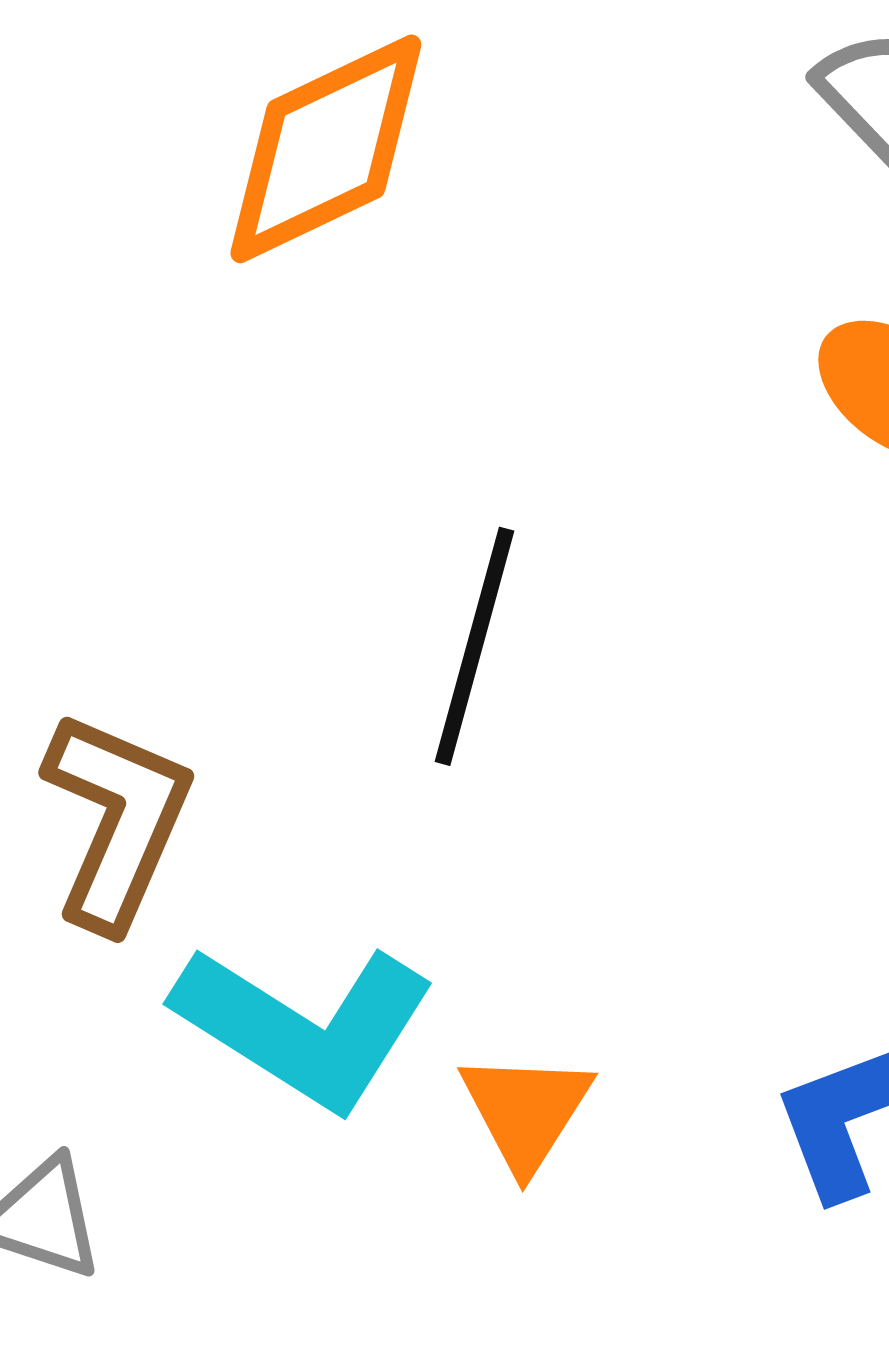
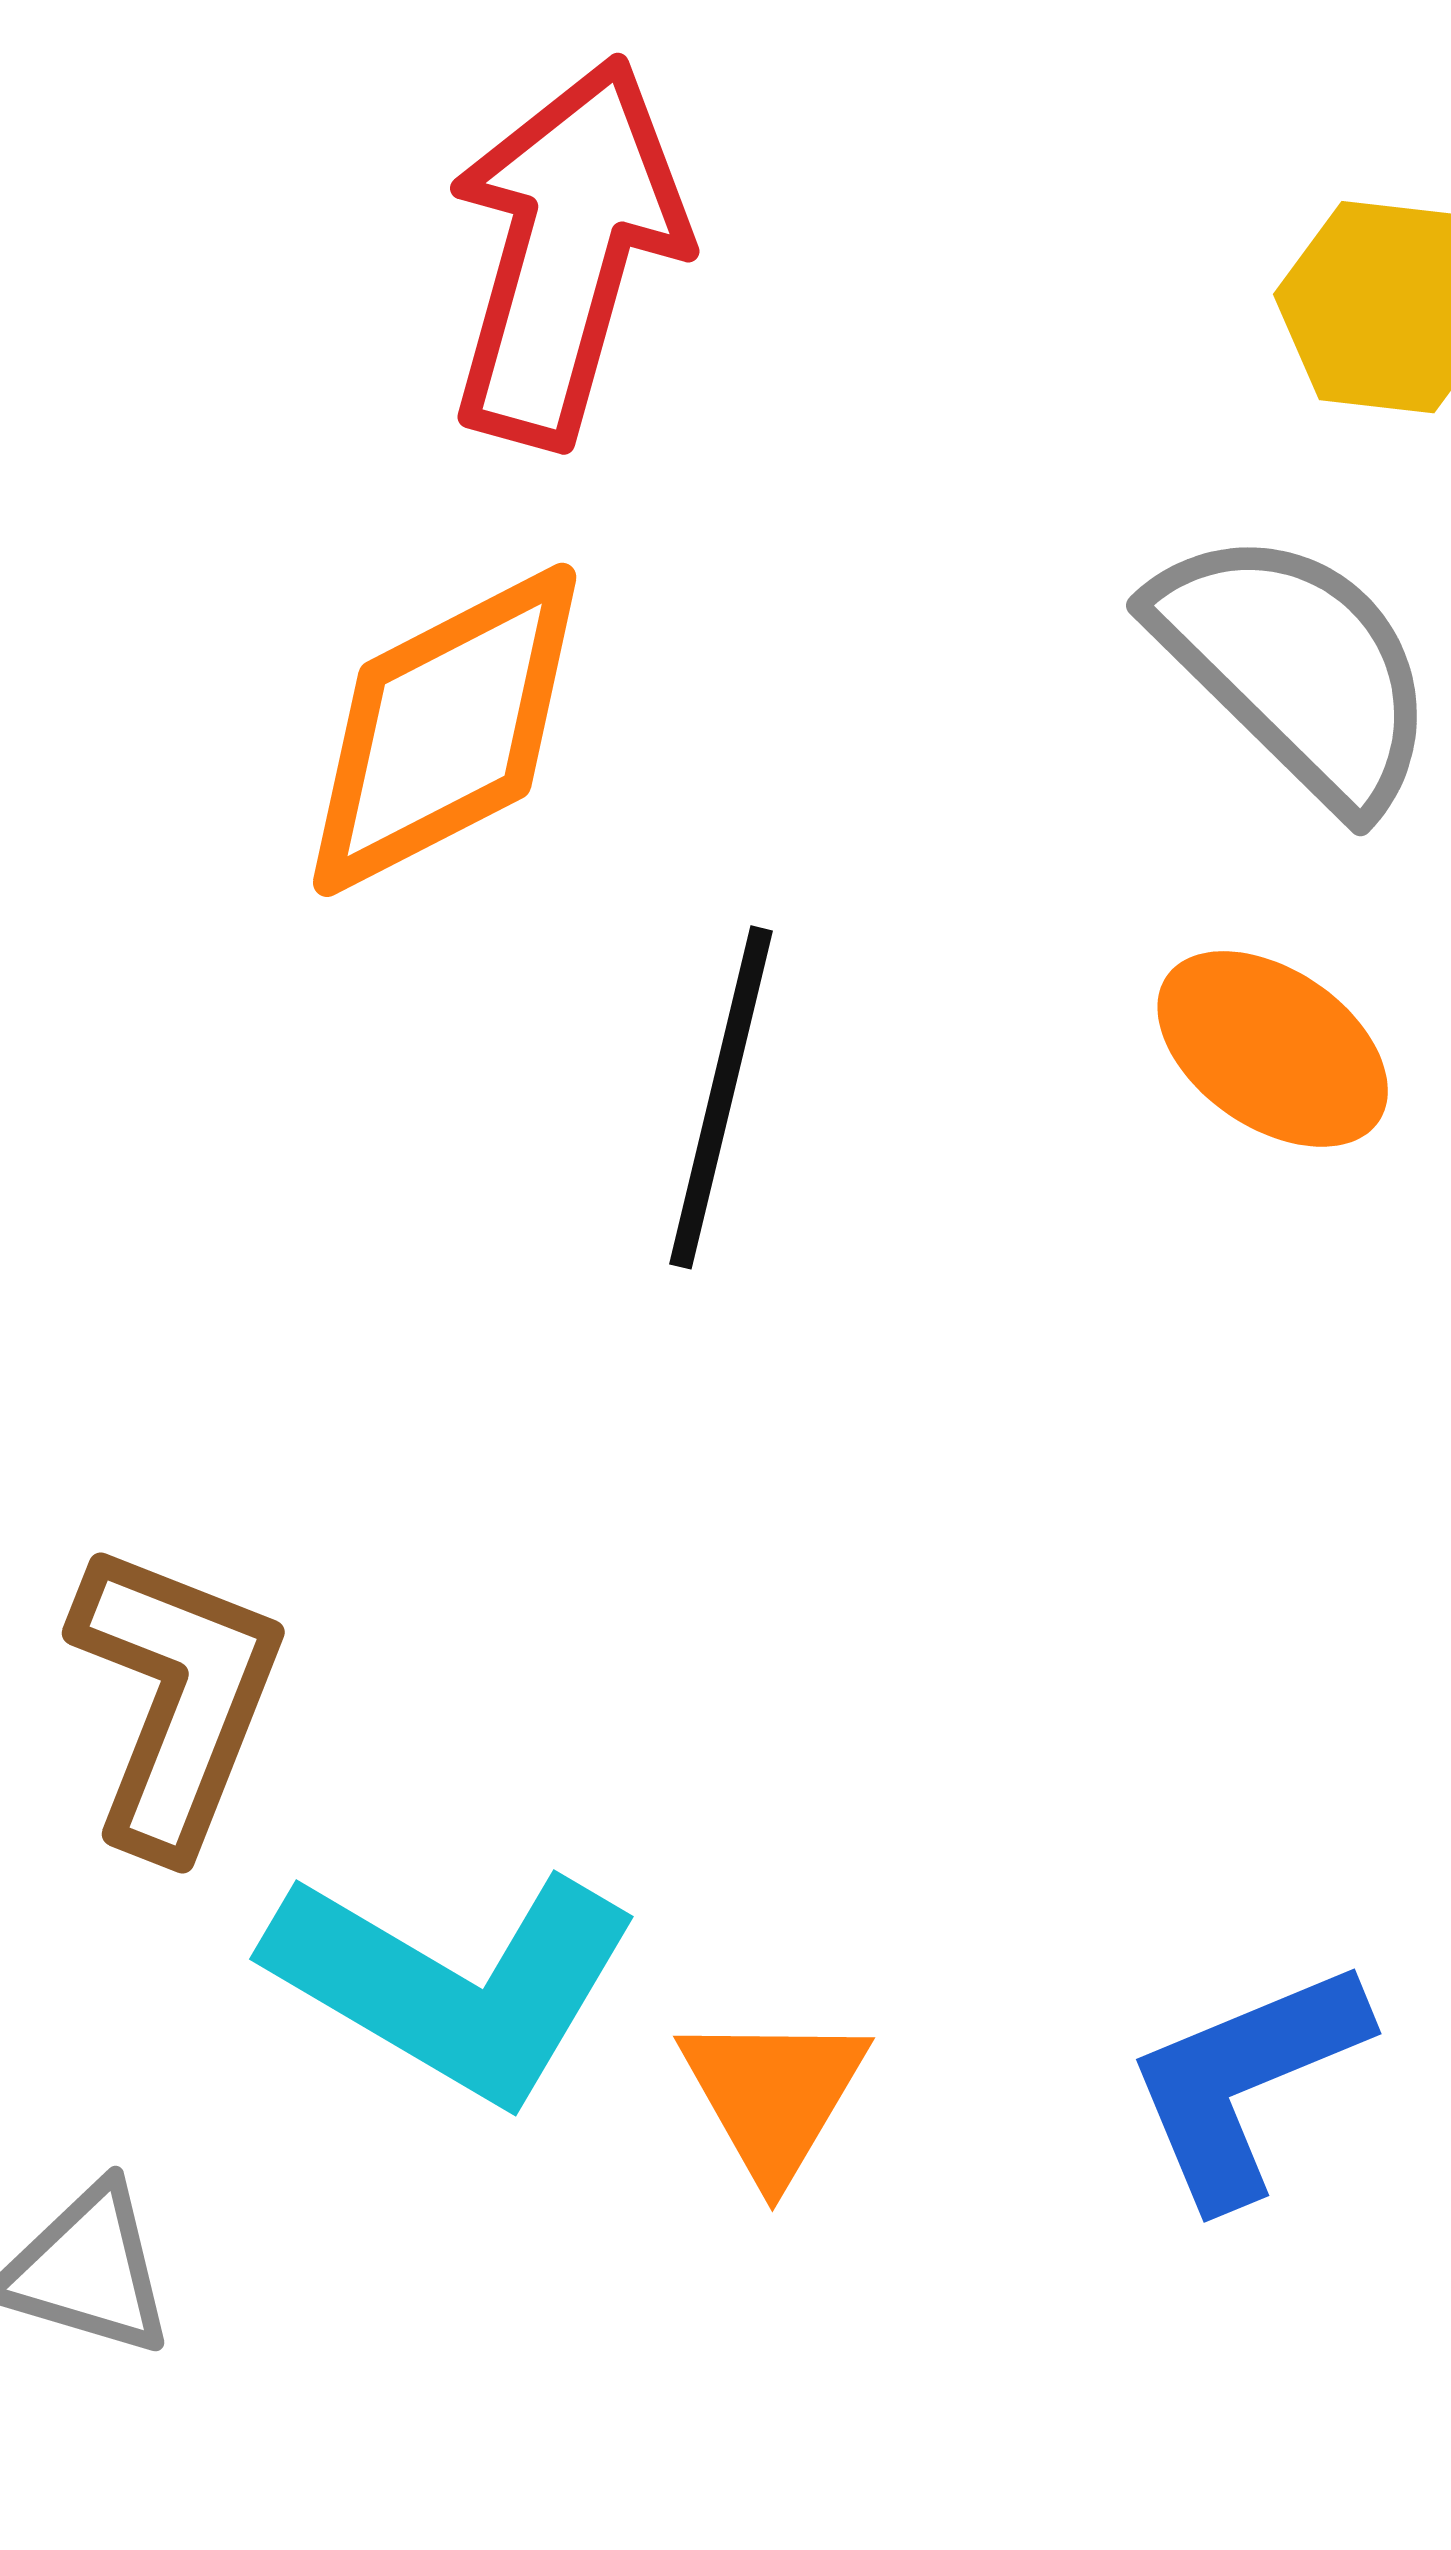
black line: (475, 646) -> (721, 1097), moved

